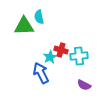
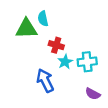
red cross: (61, 50) -> (56, 45), moved
cyan star: (50, 57) -> (65, 62), moved

